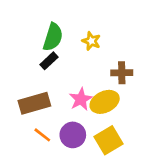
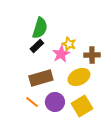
yellow star: (91, 41) -> (69, 44), moved
pink star: (81, 99) -> (61, 54), moved
brown rectangle: (34, 103) -> (41, 78), moved

